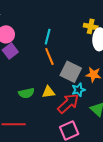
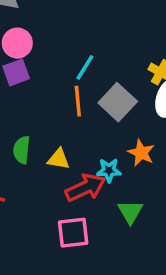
gray square: (71, 72) -> (118, 102), moved
green semicircle: (26, 93) -> (22, 150), turned 91

